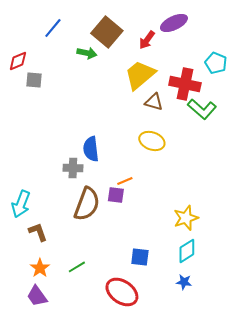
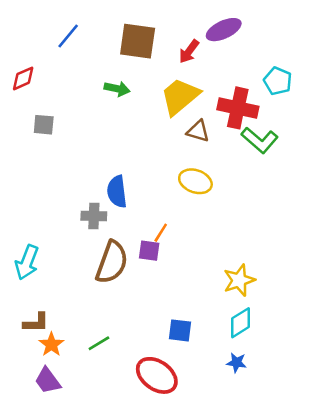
brown square: (107, 32) -> (138, 41), turned -32
green arrow: (87, 53) -> (117, 89), moved
gray square: (34, 80) -> (44, 125), moved
orange line: (125, 181) -> (161, 233), turned -35
brown L-shape: (38, 232) -> (36, 323), moved, turned 110

